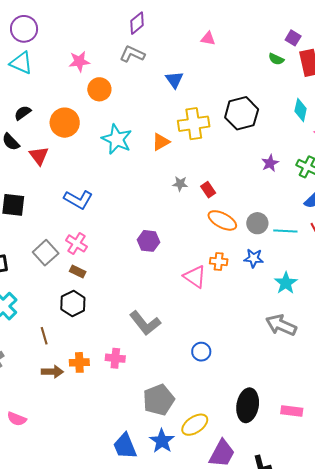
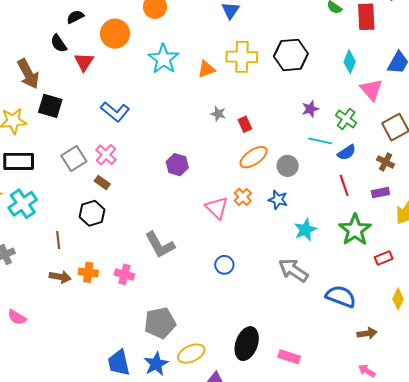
orange ellipse: (222, 220) -> (254, 157), turned -72
cyan line: (285, 231) -> (320, 141), moved
orange cross: (219, 261) -> (243, 197), turned 30
blue circle: (201, 352) -> (224, 265), moved

